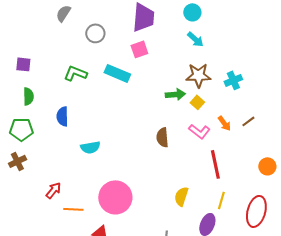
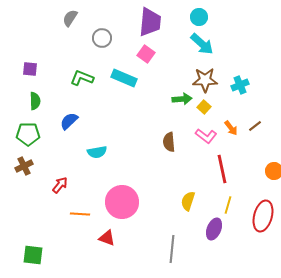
cyan arrow: (195, 39) -> (202, 44), size x1.4
pink square: (139, 49) -> (146, 54), turned -36
blue semicircle: (62, 116) -> (69, 121), turned 48
red arrow: (53, 190) -> (60, 185), moved

